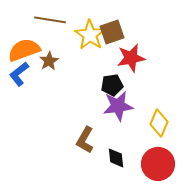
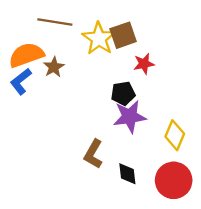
red star: (131, 58) -> (144, 64), size x0.7

